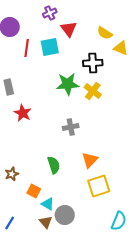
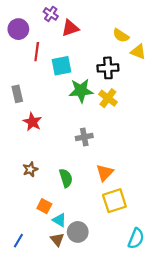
purple cross: (50, 13) -> (51, 14), moved, turned -32
red triangle: (69, 29) -> (70, 28), moved, turned 48
cyan square: (50, 47) -> (62, 66), moved
brown star: (12, 174) -> (30, 169), moved

